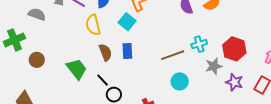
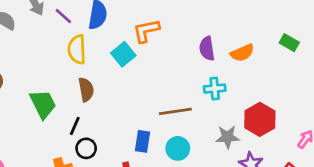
cyan cross: (199, 44) -> (215, 89), moved
blue rectangle: (127, 51) -> (143, 141), moved
black line: (103, 80) -> (75, 126), turned 56

